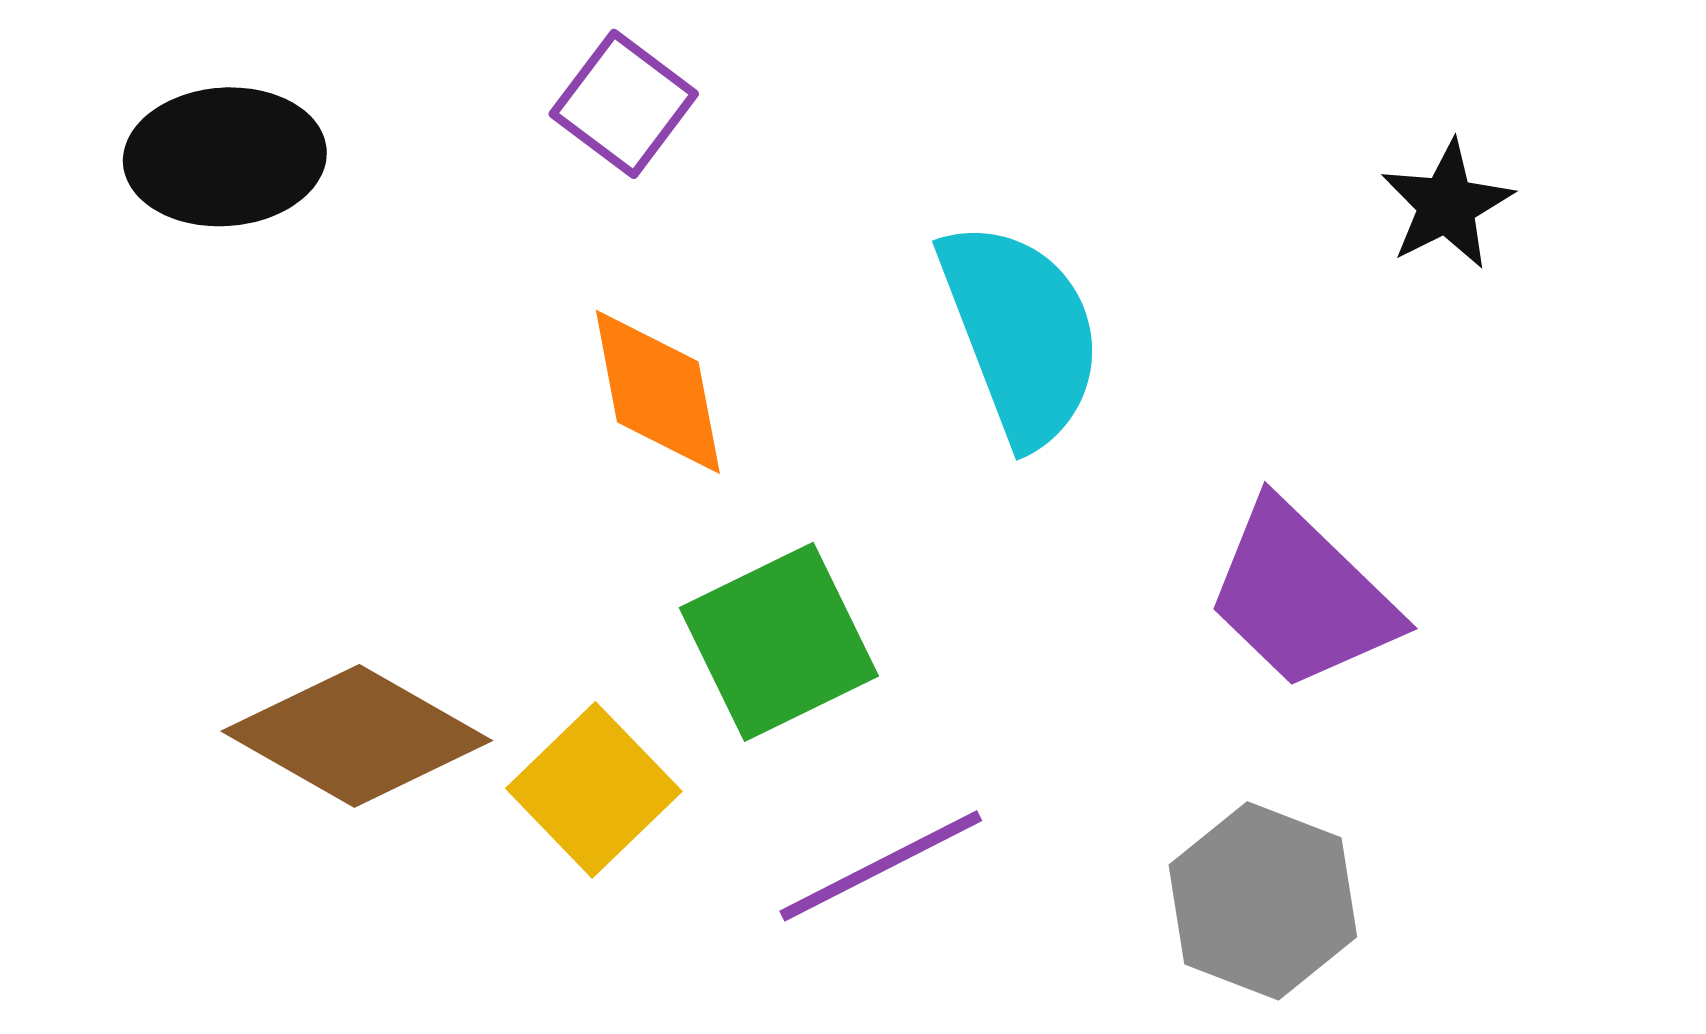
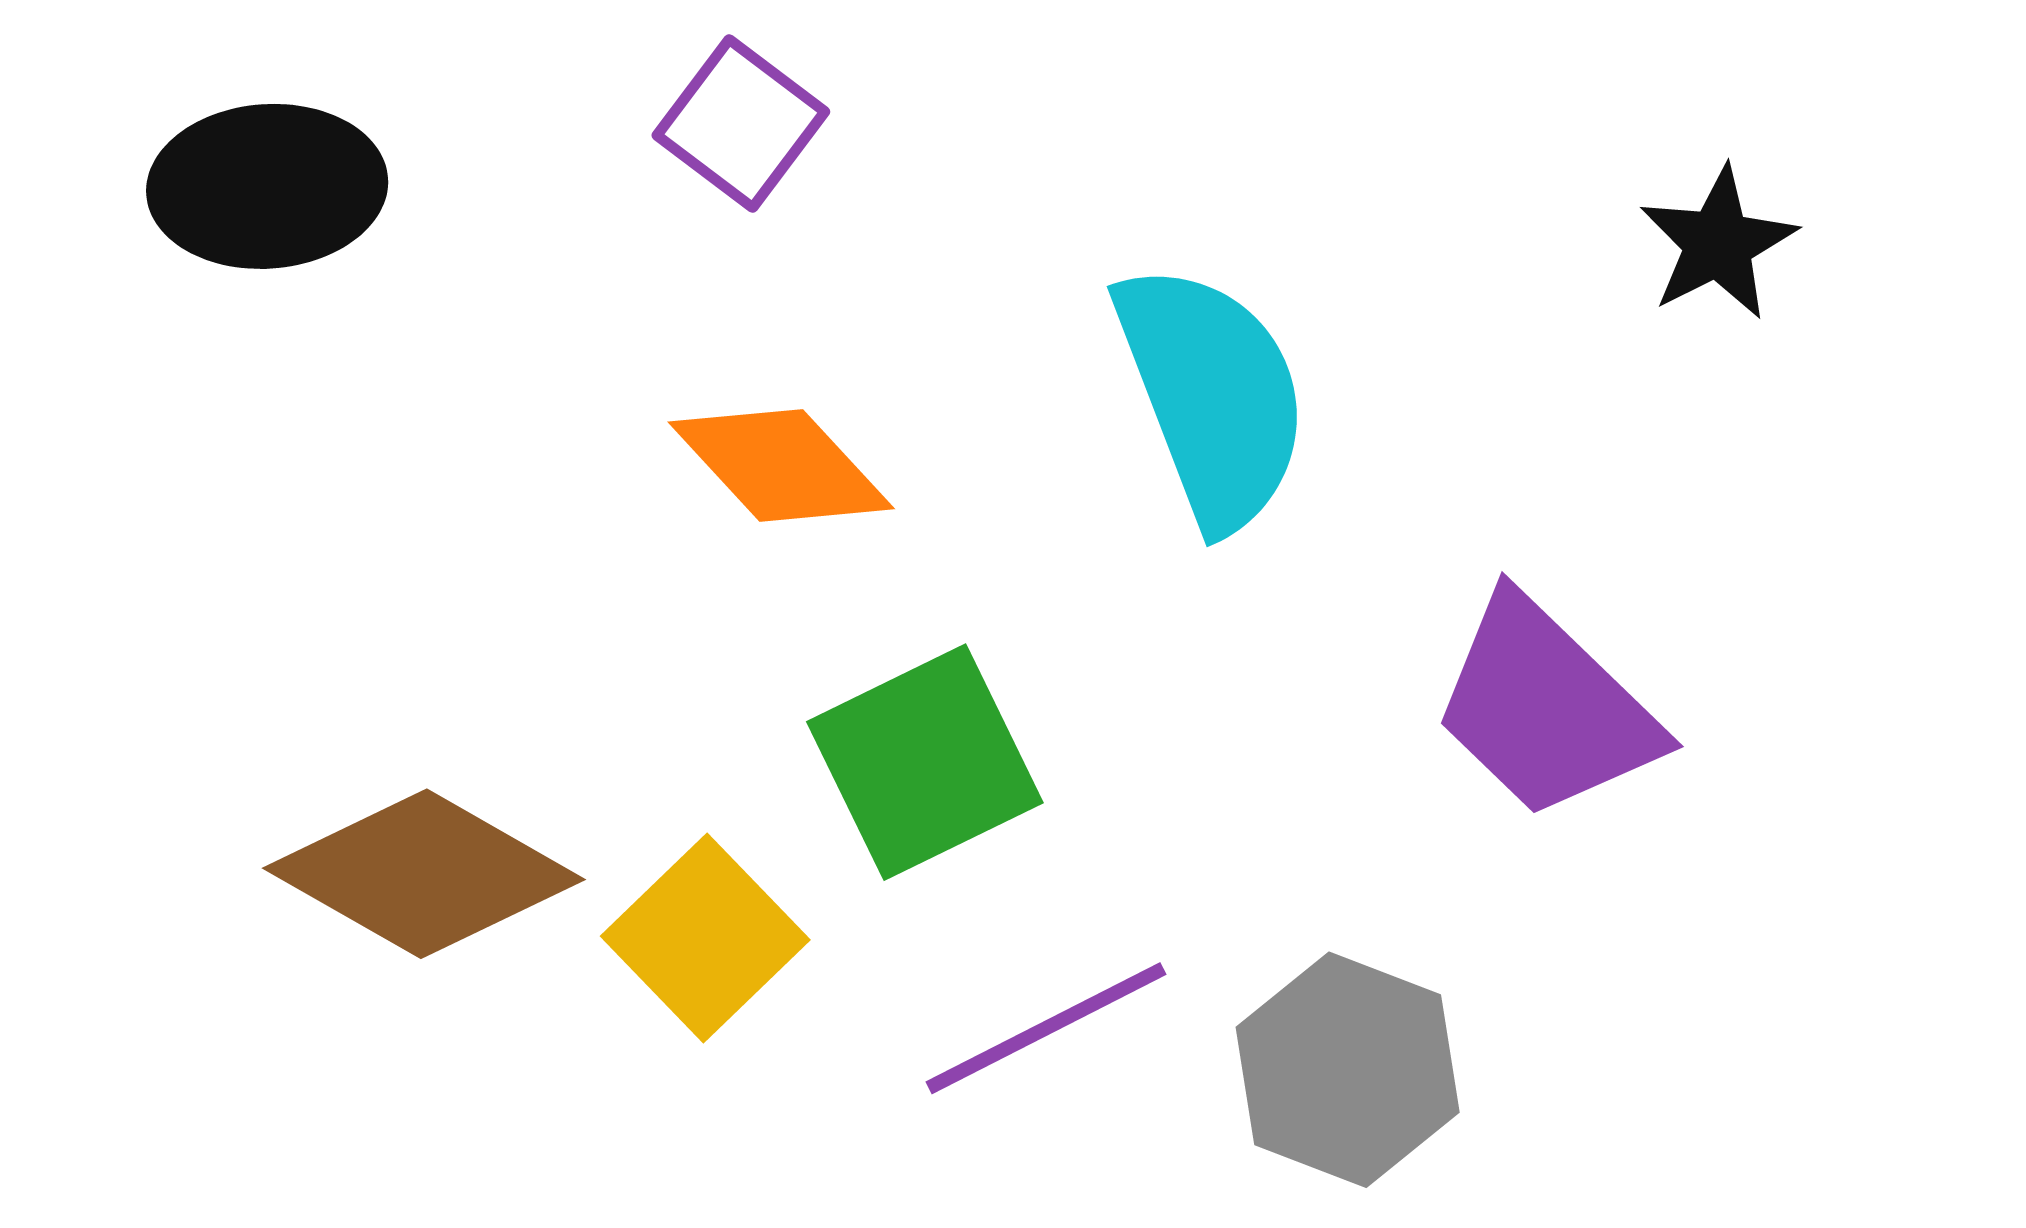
orange diamond: (658, 392) -> (781, 465), turned -32
gray hexagon: (1263, 901) -> (1348, 1070), moved

